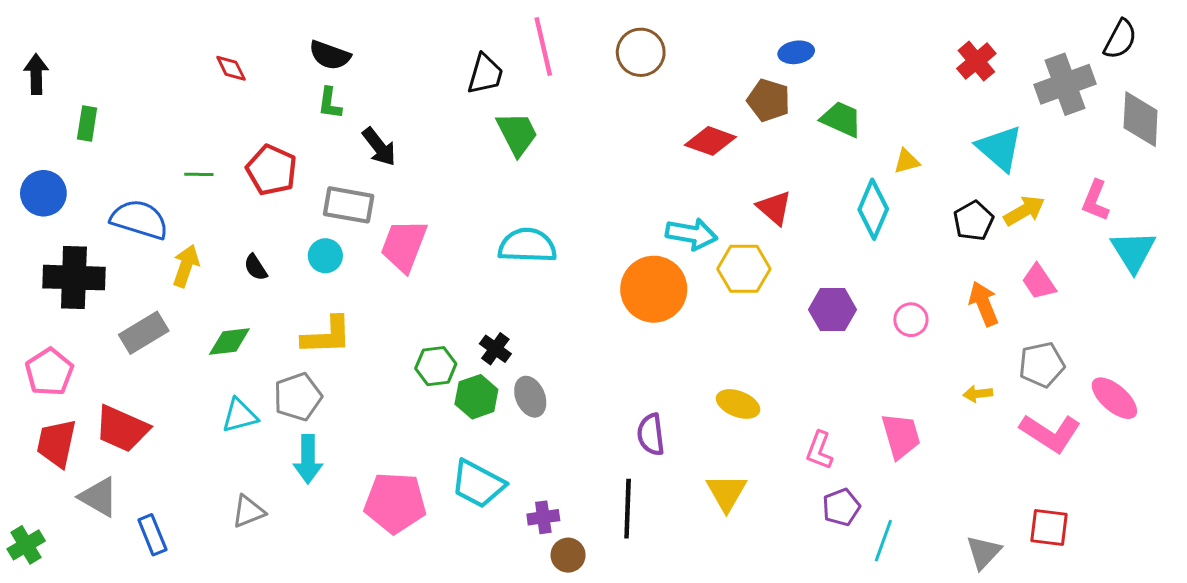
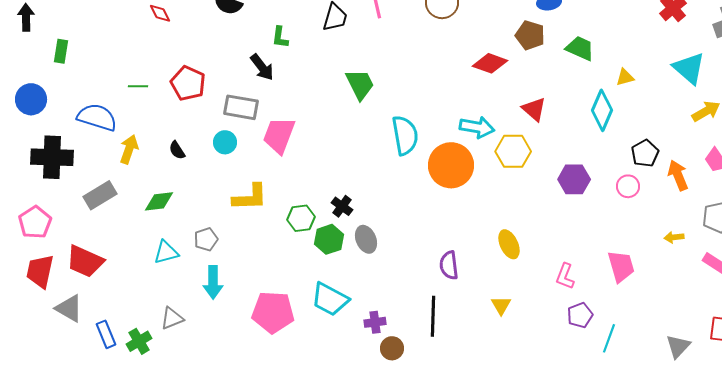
green L-shape: (330, 103) -> (280, 37), moved
green trapezoid: (517, 134) -> (360, 84), moved
black pentagon: (973, 221) -> (645, 153), moved
cyan semicircle: (527, 246) -> (405, 135), moved, turned 78
yellow L-shape: (327, 336) -> (250, 197), moved
gray pentagon: (298, 397) -> (206, 239), size x0.7
yellow ellipse: (738, 404) -> (509, 244), turned 44
yellow triangle: (726, 493) -> (501, 305), size x0.7
green cross: (26, 545) -> (139, 341), moved

